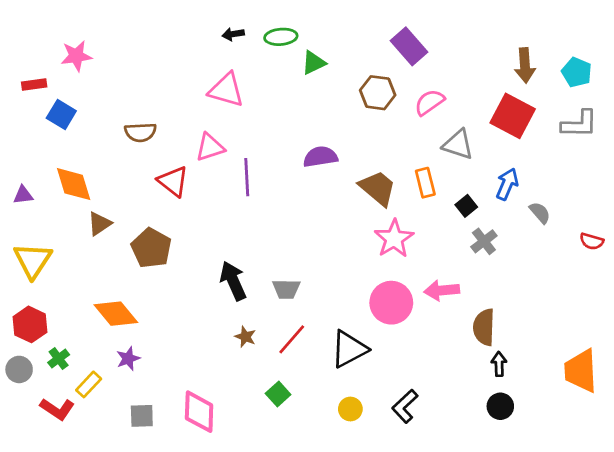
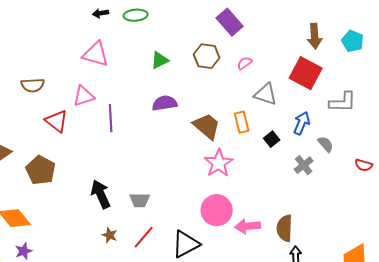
green triangle: (314, 63) -> (160, 60), moved
pink semicircle: (429, 102) -> (245, 63), size x0.7
gray L-shape: (579, 124) -> (343, 102), moved
gray cross: (484, 241) -> (304, 165), moved
pink arrow: (442, 290) -> (248, 226), moved

